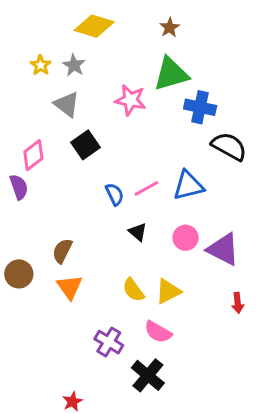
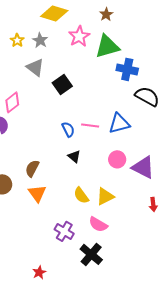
pink star: (130, 100) -> (79, 36), moved, turned 30
black square: (86, 145) -> (62, 84), moved
pink line: (146, 188) -> (90, 125), turned 36
black triangle: (138, 232) -> (74, 156), moved

